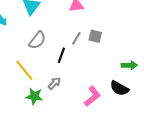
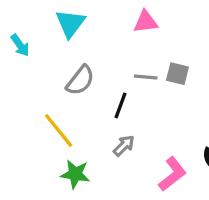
gray line: (76, 38) -> (146, 77), turned 64
gray arrow: (54, 83) -> (124, 146), moved

